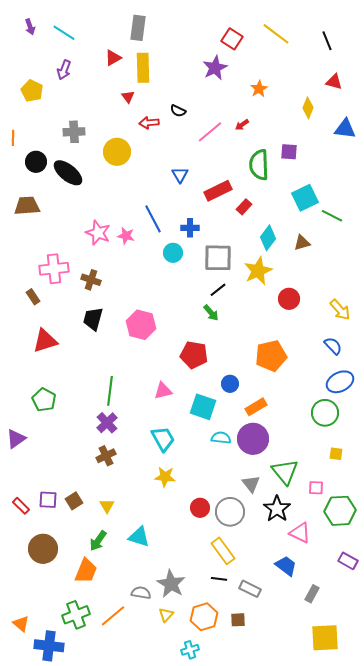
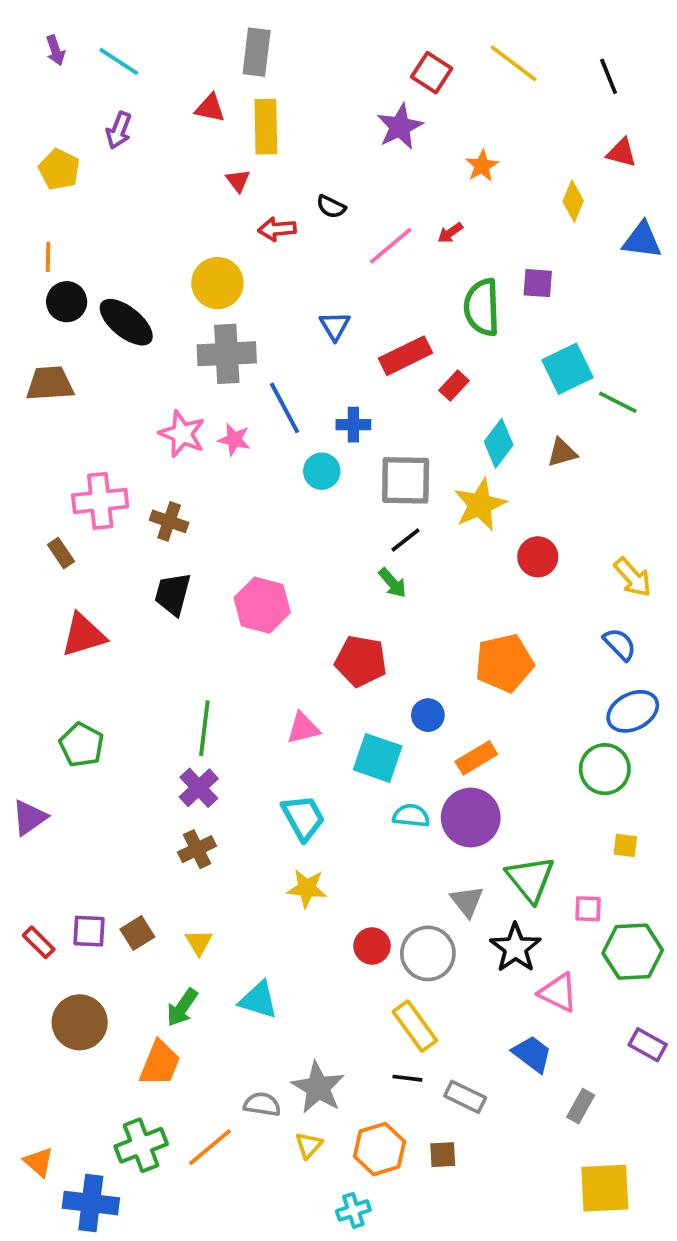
red triangle: (113, 58) -> (210, 108), turned 42
gray cross: (74, 132) -> (227, 354), moved, size x1.4
orange line: (13, 138) -> (48, 257), moved

